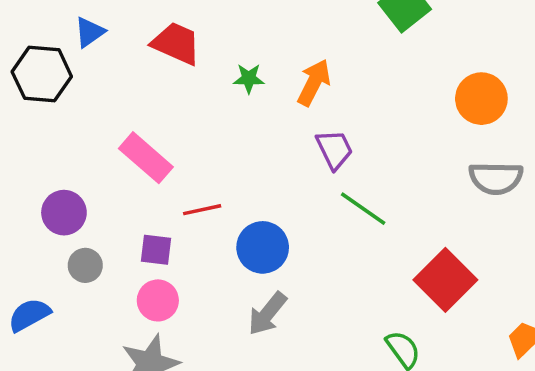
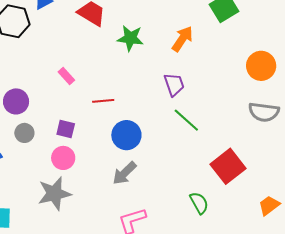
green star: (249, 78) -> (130, 38), size x1.5
orange arrow: (314, 83) -> (182, 39), moved
pink rectangle: (146, 158) -> (66, 76), size x0.6
red line: (202, 210) -> (103, 101), moved

